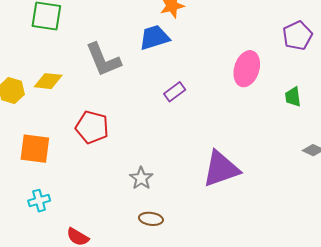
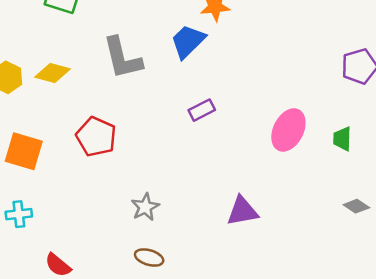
blue trapezoid: (154, 38) -> (188, 41), turned -36
pink ellipse: (247, 69) -> (288, 130), moved
purple triangle: (221, 169) -> (242, 211), size x0.7

